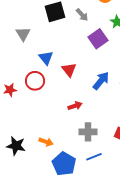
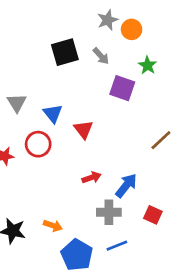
gray triangle: (23, 34) -> (17, 103), moved
purple square: (98, 39) -> (122, 88), turned -36
blue arrow: (101, 81) -> (126, 186), moved

